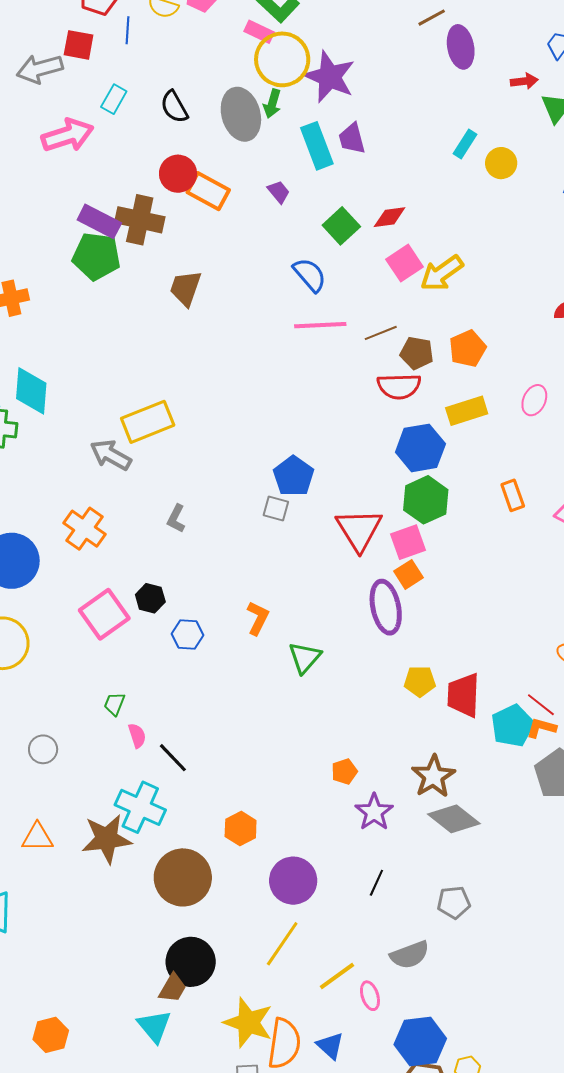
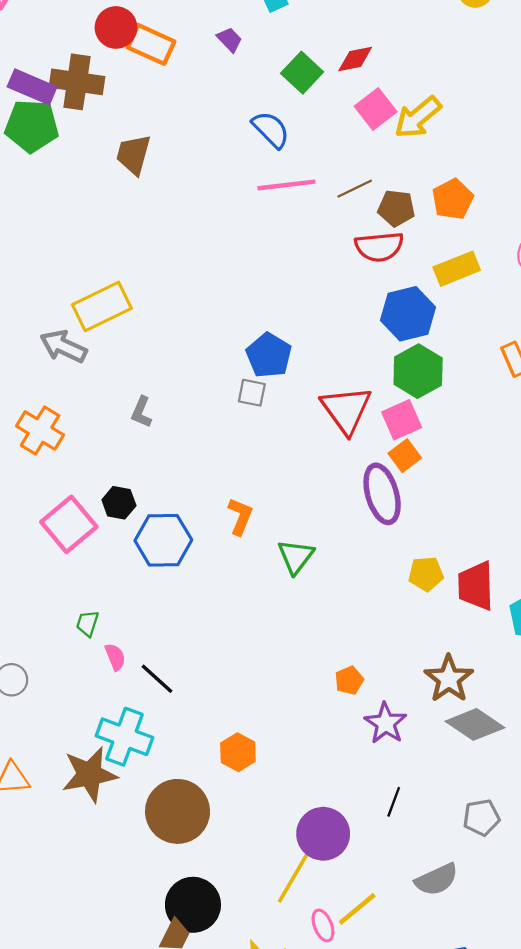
blue hexagon: (188, 635) -> (163, 540), size x1.6
purple circle: (293, 881) -> (323, 834), moved
pink ellipse: (370, 996) -> (323, 925), moved

